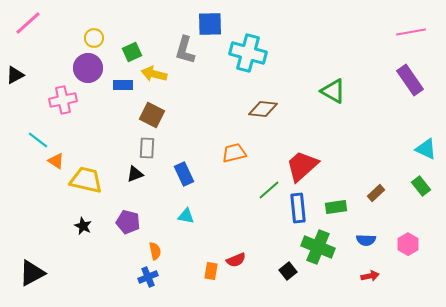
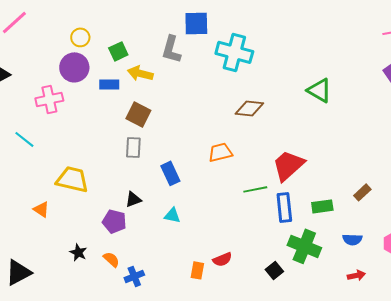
orange triangle: (56, 161) -> (41, 209), moved
black triangle: (135, 174) -> (133, 199), moved
green line: (269, 190) -> (255, 189), turned 30
black star: (83, 226) -> (78, 252), moved
orange semicircle: (155, 251) -> (111, 259), moved, turned -36

